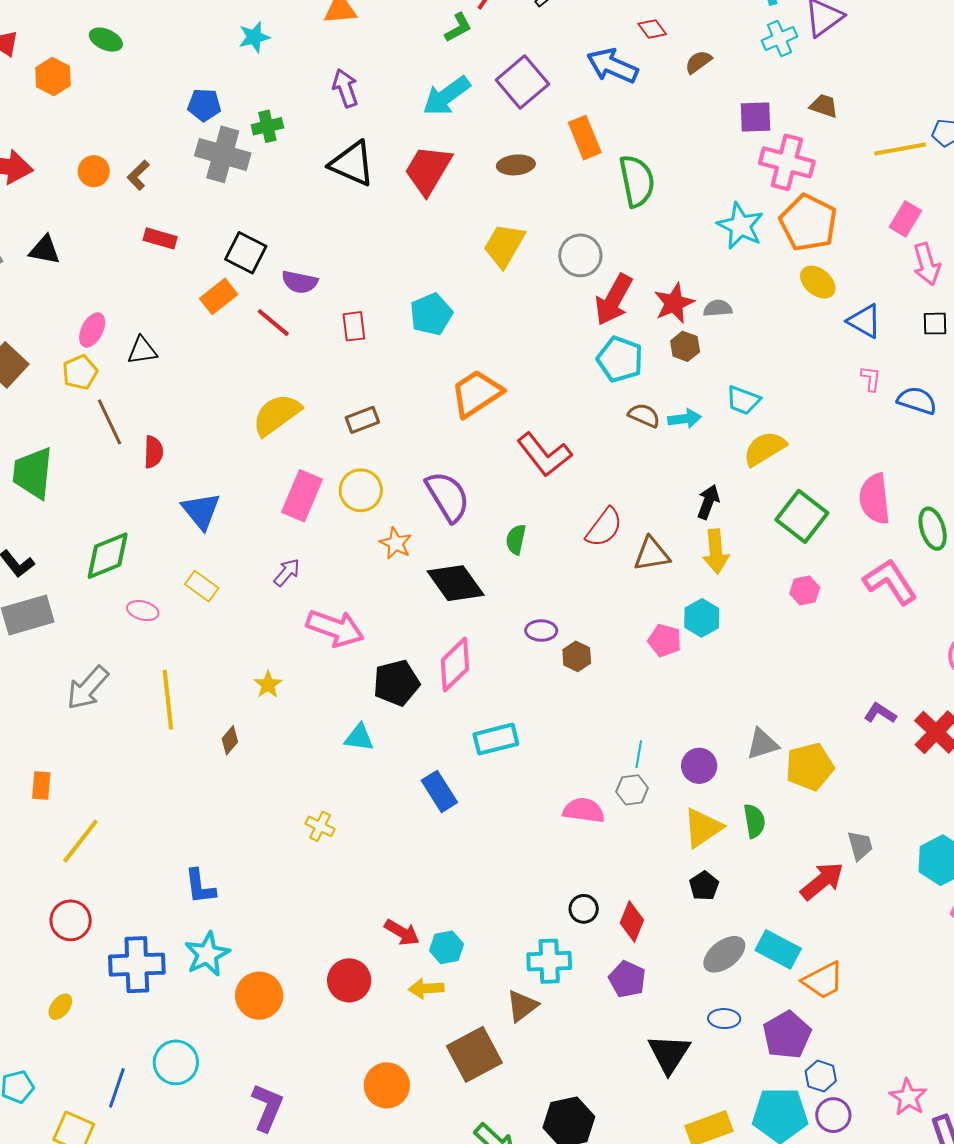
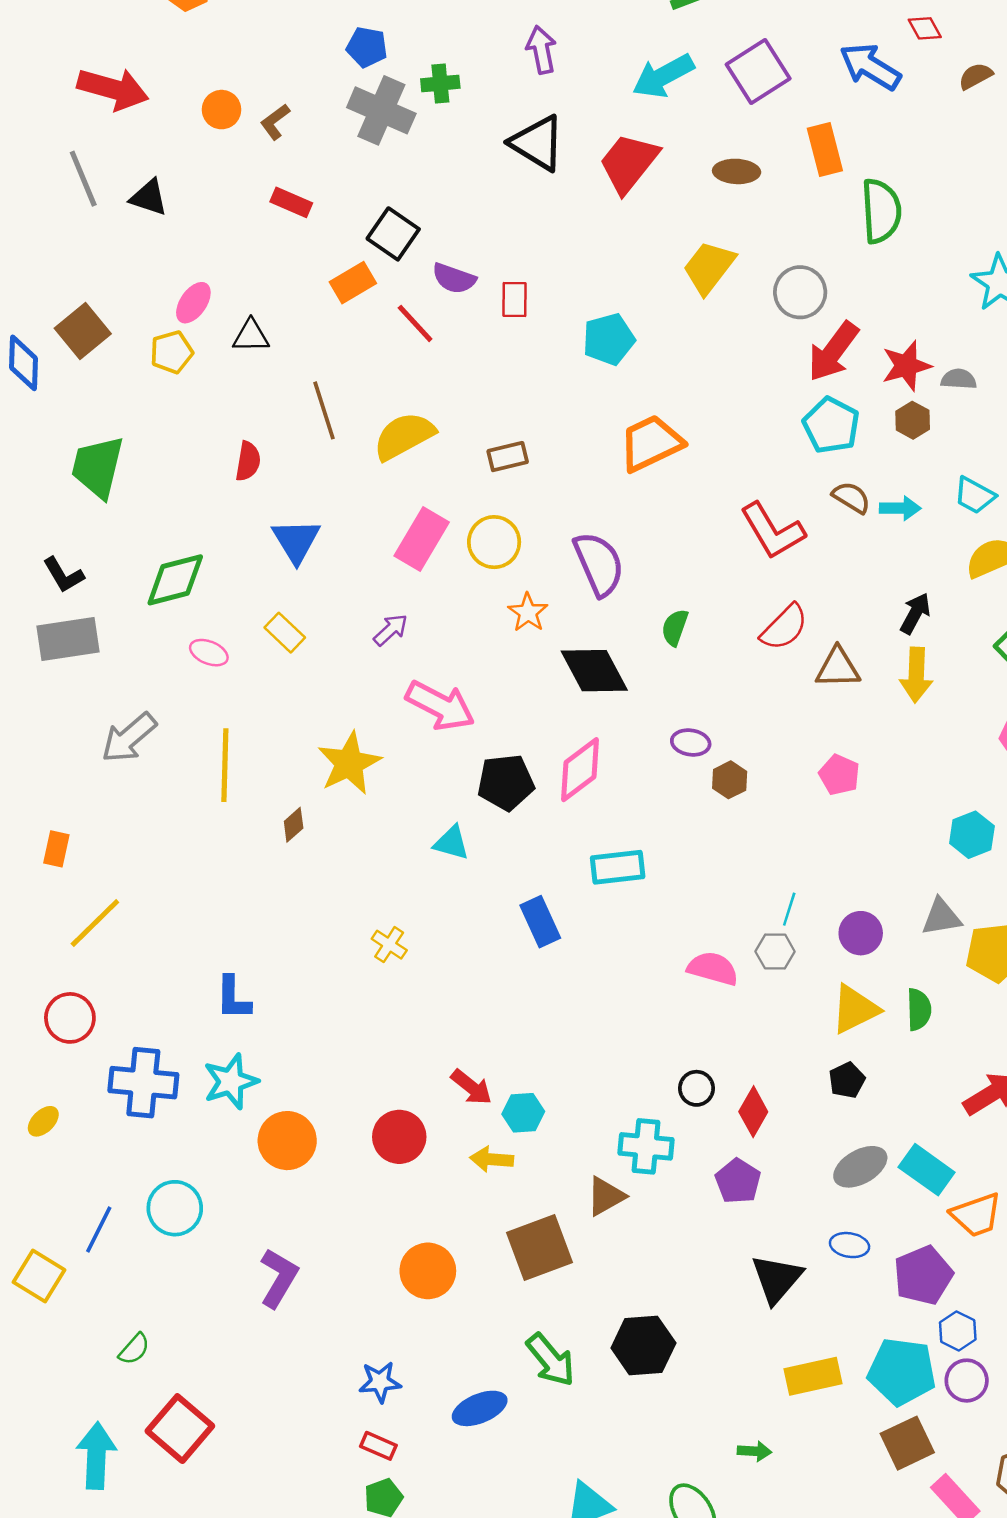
red rectangle: (354, 326) -> (515, 299), moved
brown line: (110, 422) -> (324, 410), moved
red L-shape: (544, 455) -> (772, 531), moved
cyan hexagon: (702, 618) -> (972, 835), moved
yellow star: (268, 685) -> (349, 763), size x1.8

